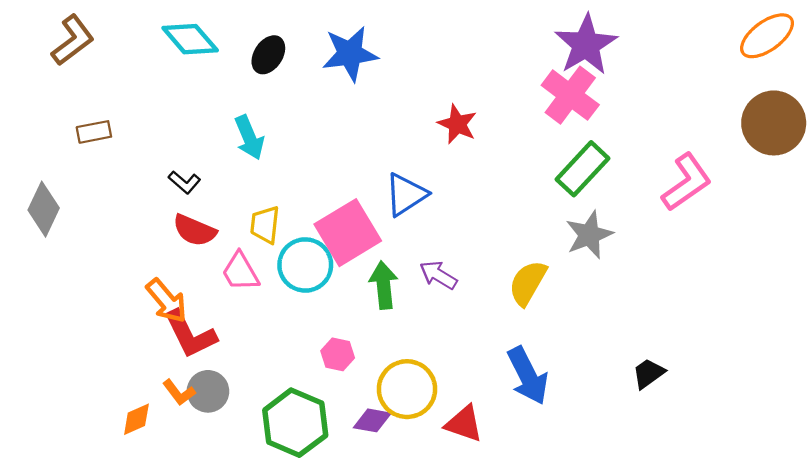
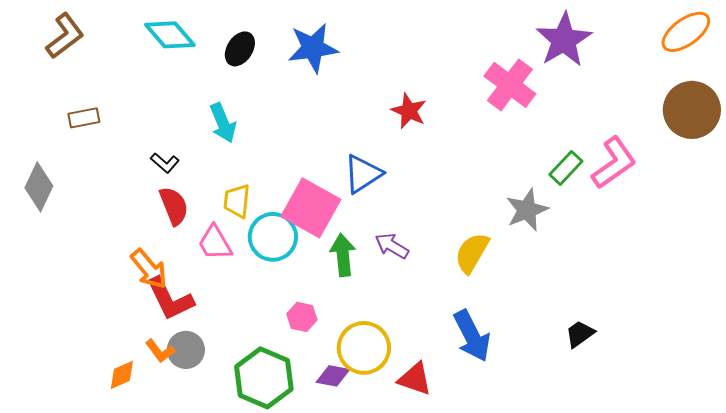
purple star: (586, 45) -> (564, 40), moved
green rectangle: (583, 169) -> (566, 168), moved, size x0.7
red semicircle: (195, 230) -> (174, 206), turned -135
pink square: (348, 233) -> (311, 208), turned -30

